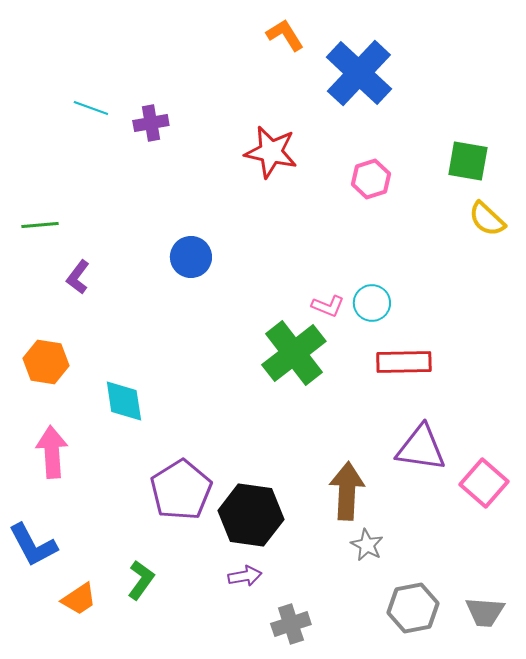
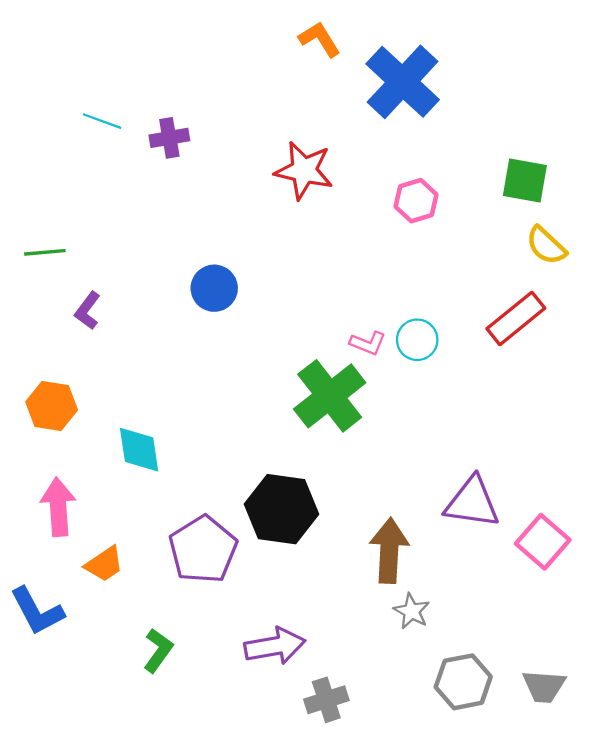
red rectangle: (404, 362) -> (516, 318), moved, turned -38
black hexagon: (251, 515) -> (281, 509), moved
purple arrow: (245, 576) -> (275, 646), size x1.6
orange trapezoid: (79, 599) -> (104, 564), moved

